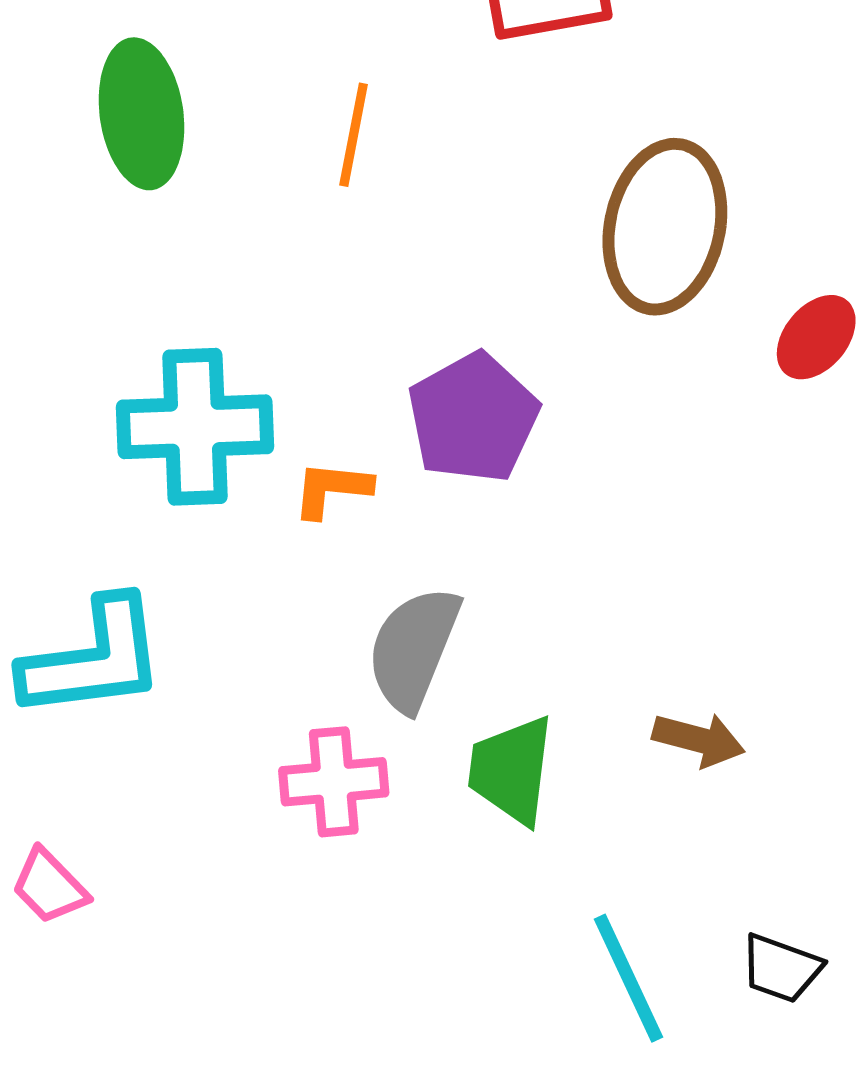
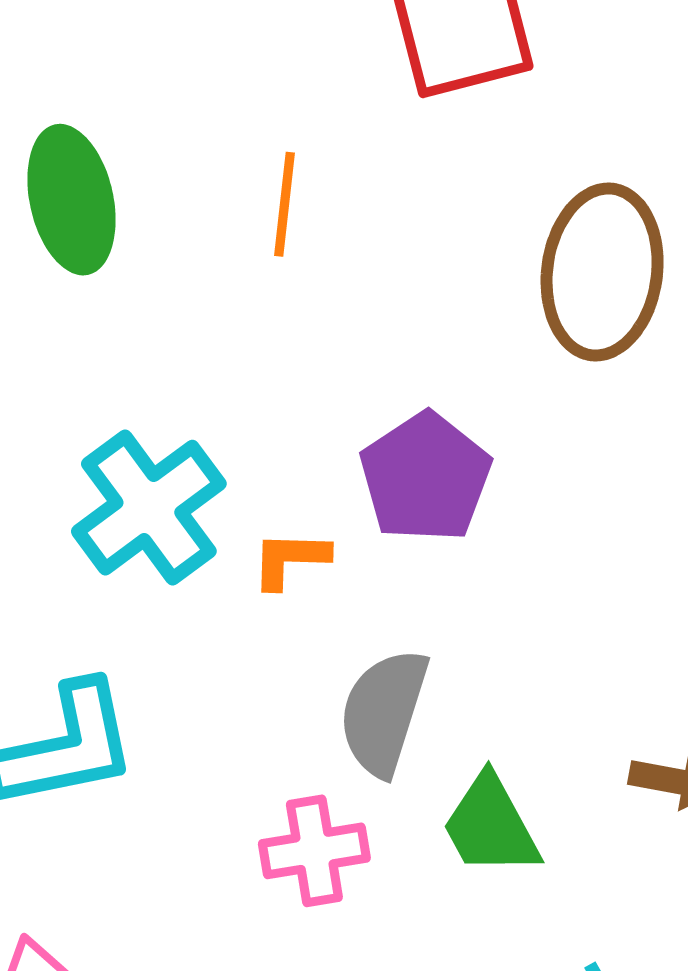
cyan cross: (195, 427) -> (149, 508), turned -30
green trapezoid: (511, 770) -> (491, 826), turned -31

